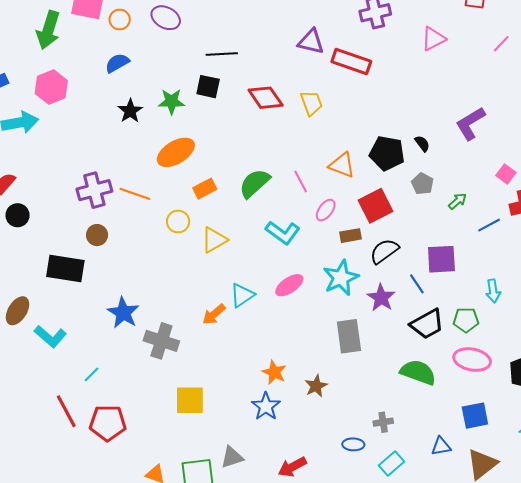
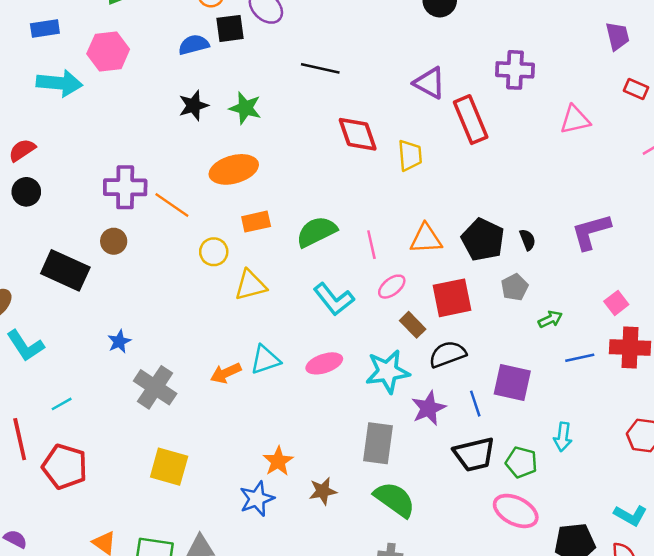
red rectangle: (351, 62) -> (471, 120), turned 33
black square: (208, 87) -> (230, 28), moved, turned -35
orange triangle: (342, 165) -> (426, 239), turned -40
brown rectangle: (350, 236) -> (413, 325), turned 40
blue star: (123, 313) -> (119, 342), size x0.6
green semicircle: (418, 372) -> (395, 499), moved

